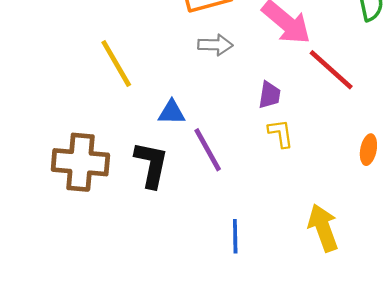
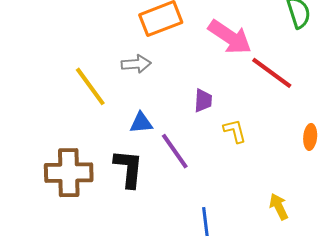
gray arrow: (215, 45) -> (136, 64), moved
purple trapezoid: (270, 95) -> (203, 101), moved
yellow arrow: (323, 228) -> (279, 207), size x0.7

